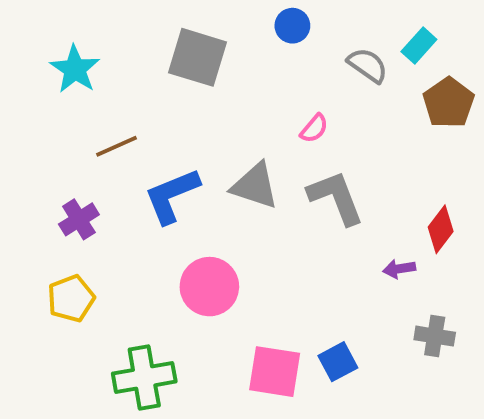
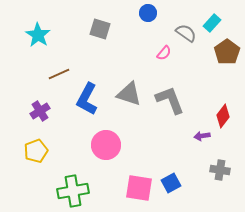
gray square: (198, 57) -> (100, 29), size x0.7
pink semicircle: (314, 128) -> (164, 53), moved
blue L-shape: (172, 196) -> (87, 99), turned -40

